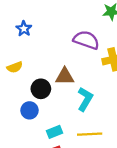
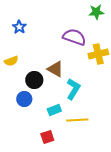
brown triangle: (65, 76) -> (55, 69), turned 30
cyan rectangle: (54, 132) -> (54, 110), moved

